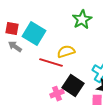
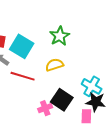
green star: (82, 20) -> (60, 36), moved
red line: (51, 63) -> (23, 76), moved

